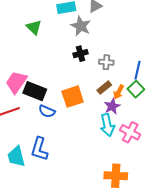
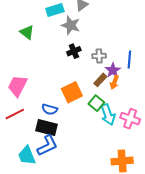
green square: (136, 89) -> (96, 103), moved
black rectangle: (35, 91) -> (46, 128), moved
purple star: (112, 106) -> (113, 70), moved
blue L-shape: (39, 149) -> (47, 145), turned -125

